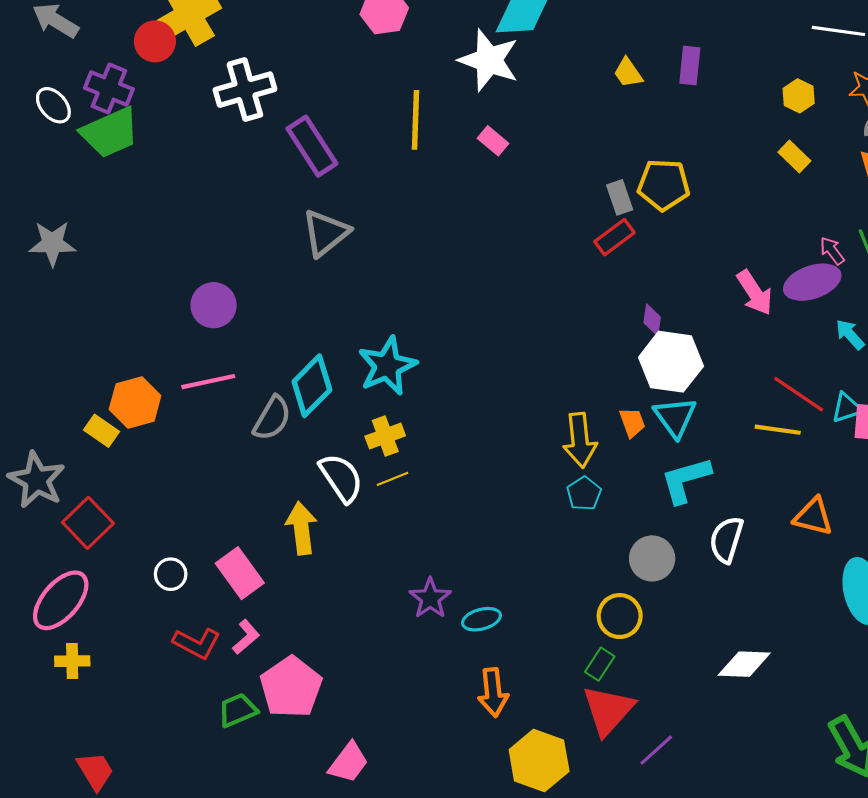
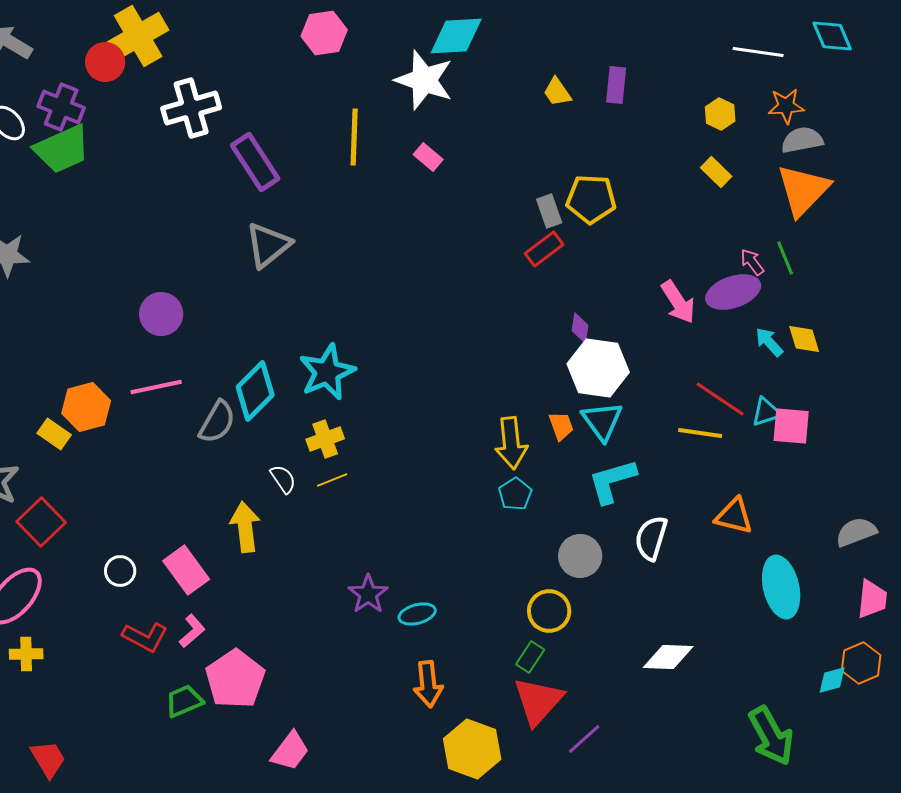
white semicircle: (341, 478) -> (283, 479), size x0.6

